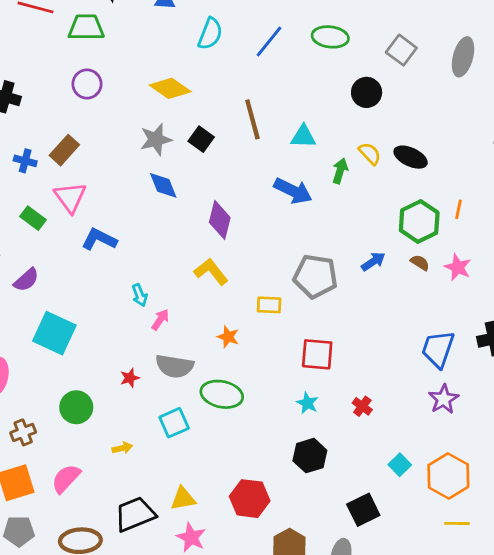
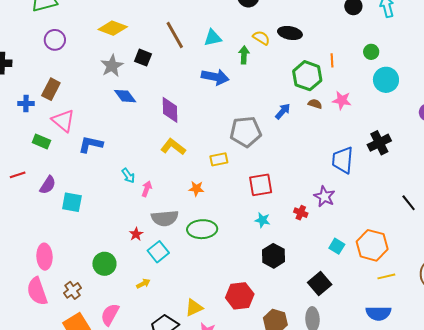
cyan square: (54, 333) -> (72, 202), moved, size x0.7
purple star: (444, 399) -> (324, 197), moved
cyan square: (174, 423) -> (158, 252), moved

